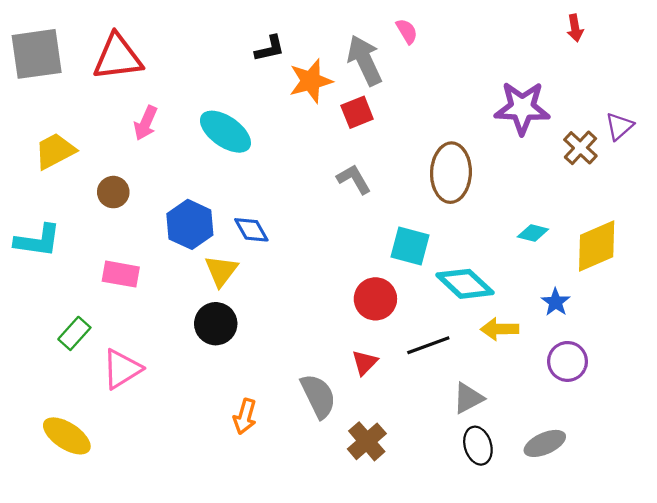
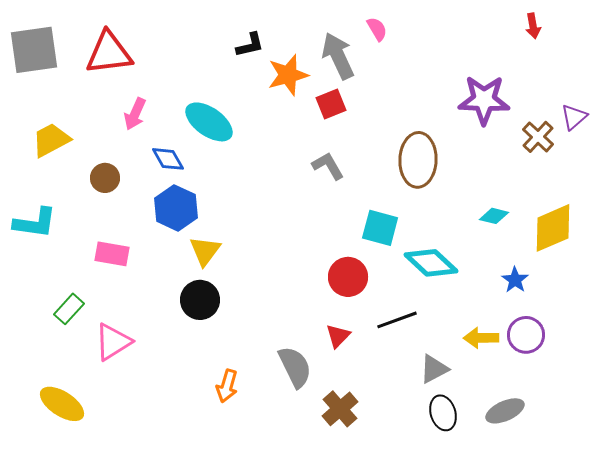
blue diamond: (251, 230) -> (168, 159), moved
yellow arrow: (500, 329) -> (481, 338), moved

